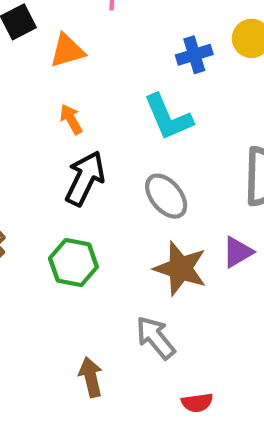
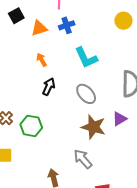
blue cross: (194, 55) -> (67, 25), moved
black arrow: (85, 178) -> (49, 87), size x0.7
green hexagon: (73, 263) -> (31, 126), moved

